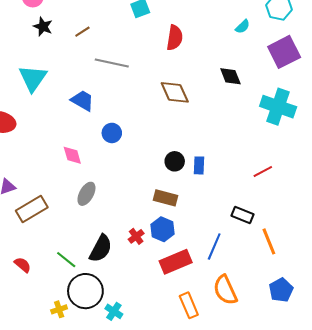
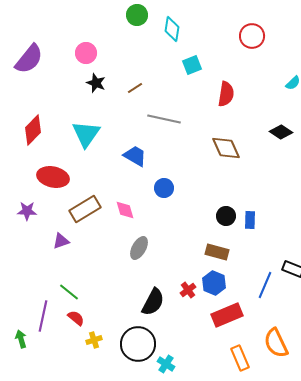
black diamond: (230, 76) -> (281, 132), turned -35
brown rectangle: (32, 209) -> (85, 209), moved
blue line: (214, 246) -> (265, 285), moved
green line: (66, 260) -> (69, 292), moved
yellow cross: (59, 309) -> (94, 340), moved

